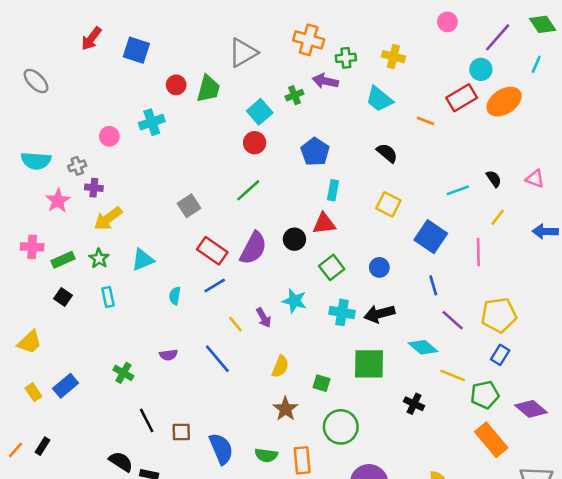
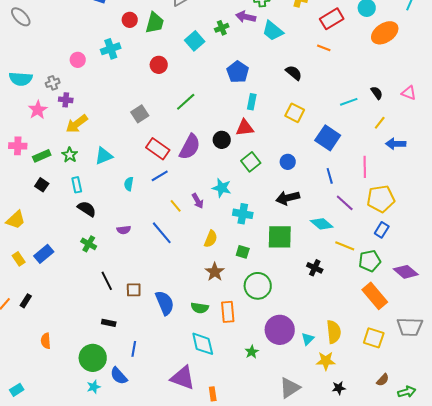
red rectangle: (462, 98) -> (332, 19), moved
cyan trapezoid: (379, 99) -> (273, 31), moved
red circle: (255, 143) -> (159, 65), moved
blue arrow: (545, 231) -> (396, 144), moved
pink line: (478, 252) -> (365, 167), moved
cyan cross: (342, 312) -> (243, 214), moved
black semicircle: (121, 462) -> (87, 209), moved

